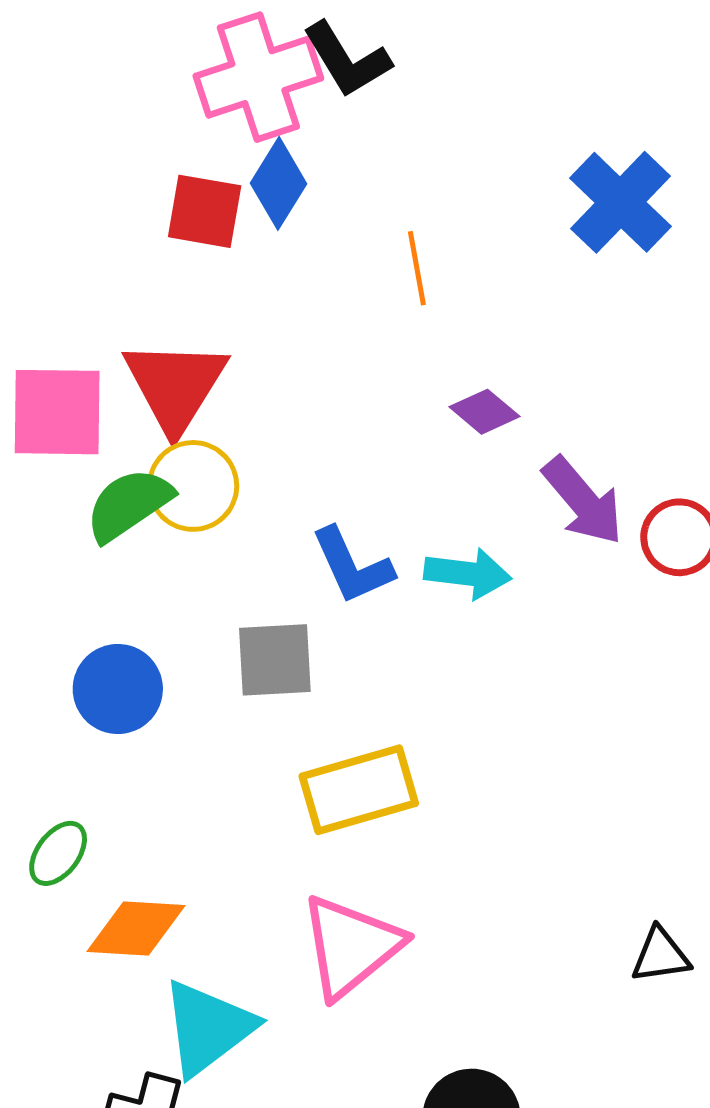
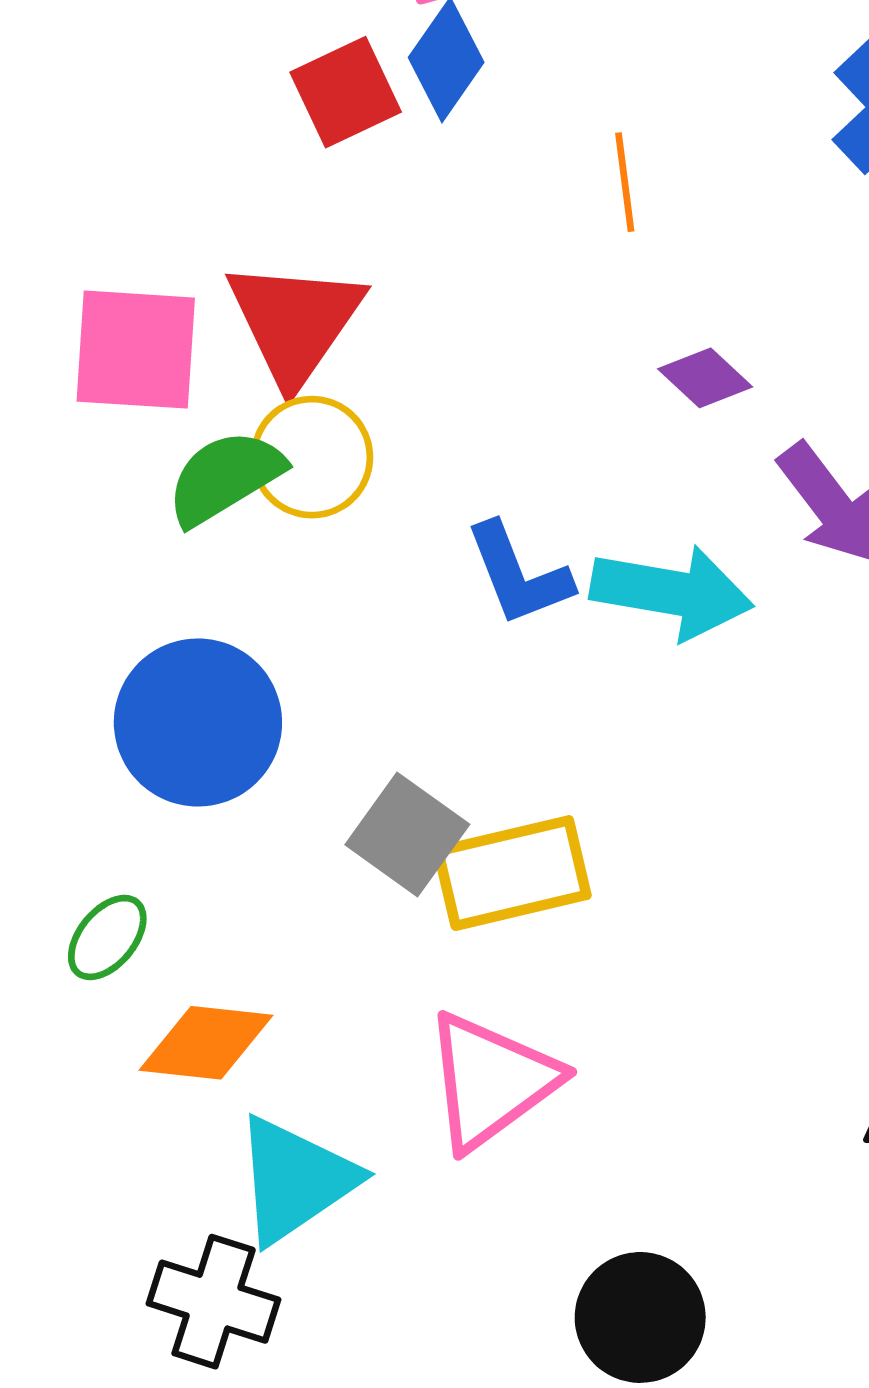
red square: (205, 211) -> (346, 92), turned -38
cyan arrow: (468, 573) -> (672, 592), size x1.4
gray square: (275, 660) -> (407, 834), moved, turned 36
blue circle: (118, 689) -> (198, 723), size x1.4

